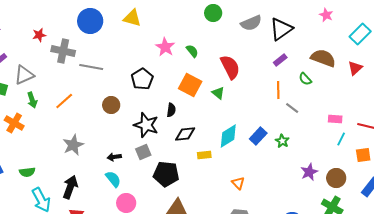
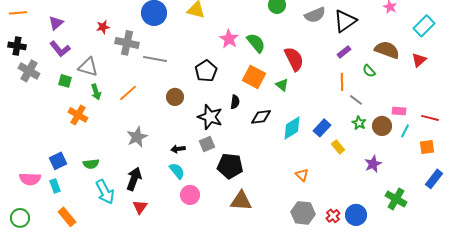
green semicircle: (192, 51) -> (256, 43), size x1.5
gray triangle: (24, 75) -> (88, 67), turned 40
black diamond: (185, 134) -> (261, 117), moved
green star: (282, 141) -> (359, 123), moved
yellow rectangle: (204, 155) -> (338, 147), moved, turned 56
brown circle: (336, 178) -> (382, 126), moved

